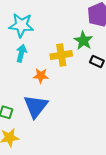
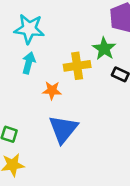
blue triangle: (36, 106) -> (63, 129), moved

